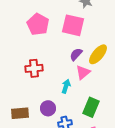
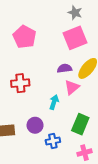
pink square: (73, 25) -> (75, 38), moved, turned -35
purple semicircle: (76, 54) -> (64, 68), turned 40

